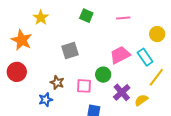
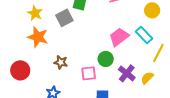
orange star: (22, 40) -> (38, 37), moved
gray square: (70, 50) -> (64, 18), moved
brown star: (57, 83) -> (61, 62), moved

